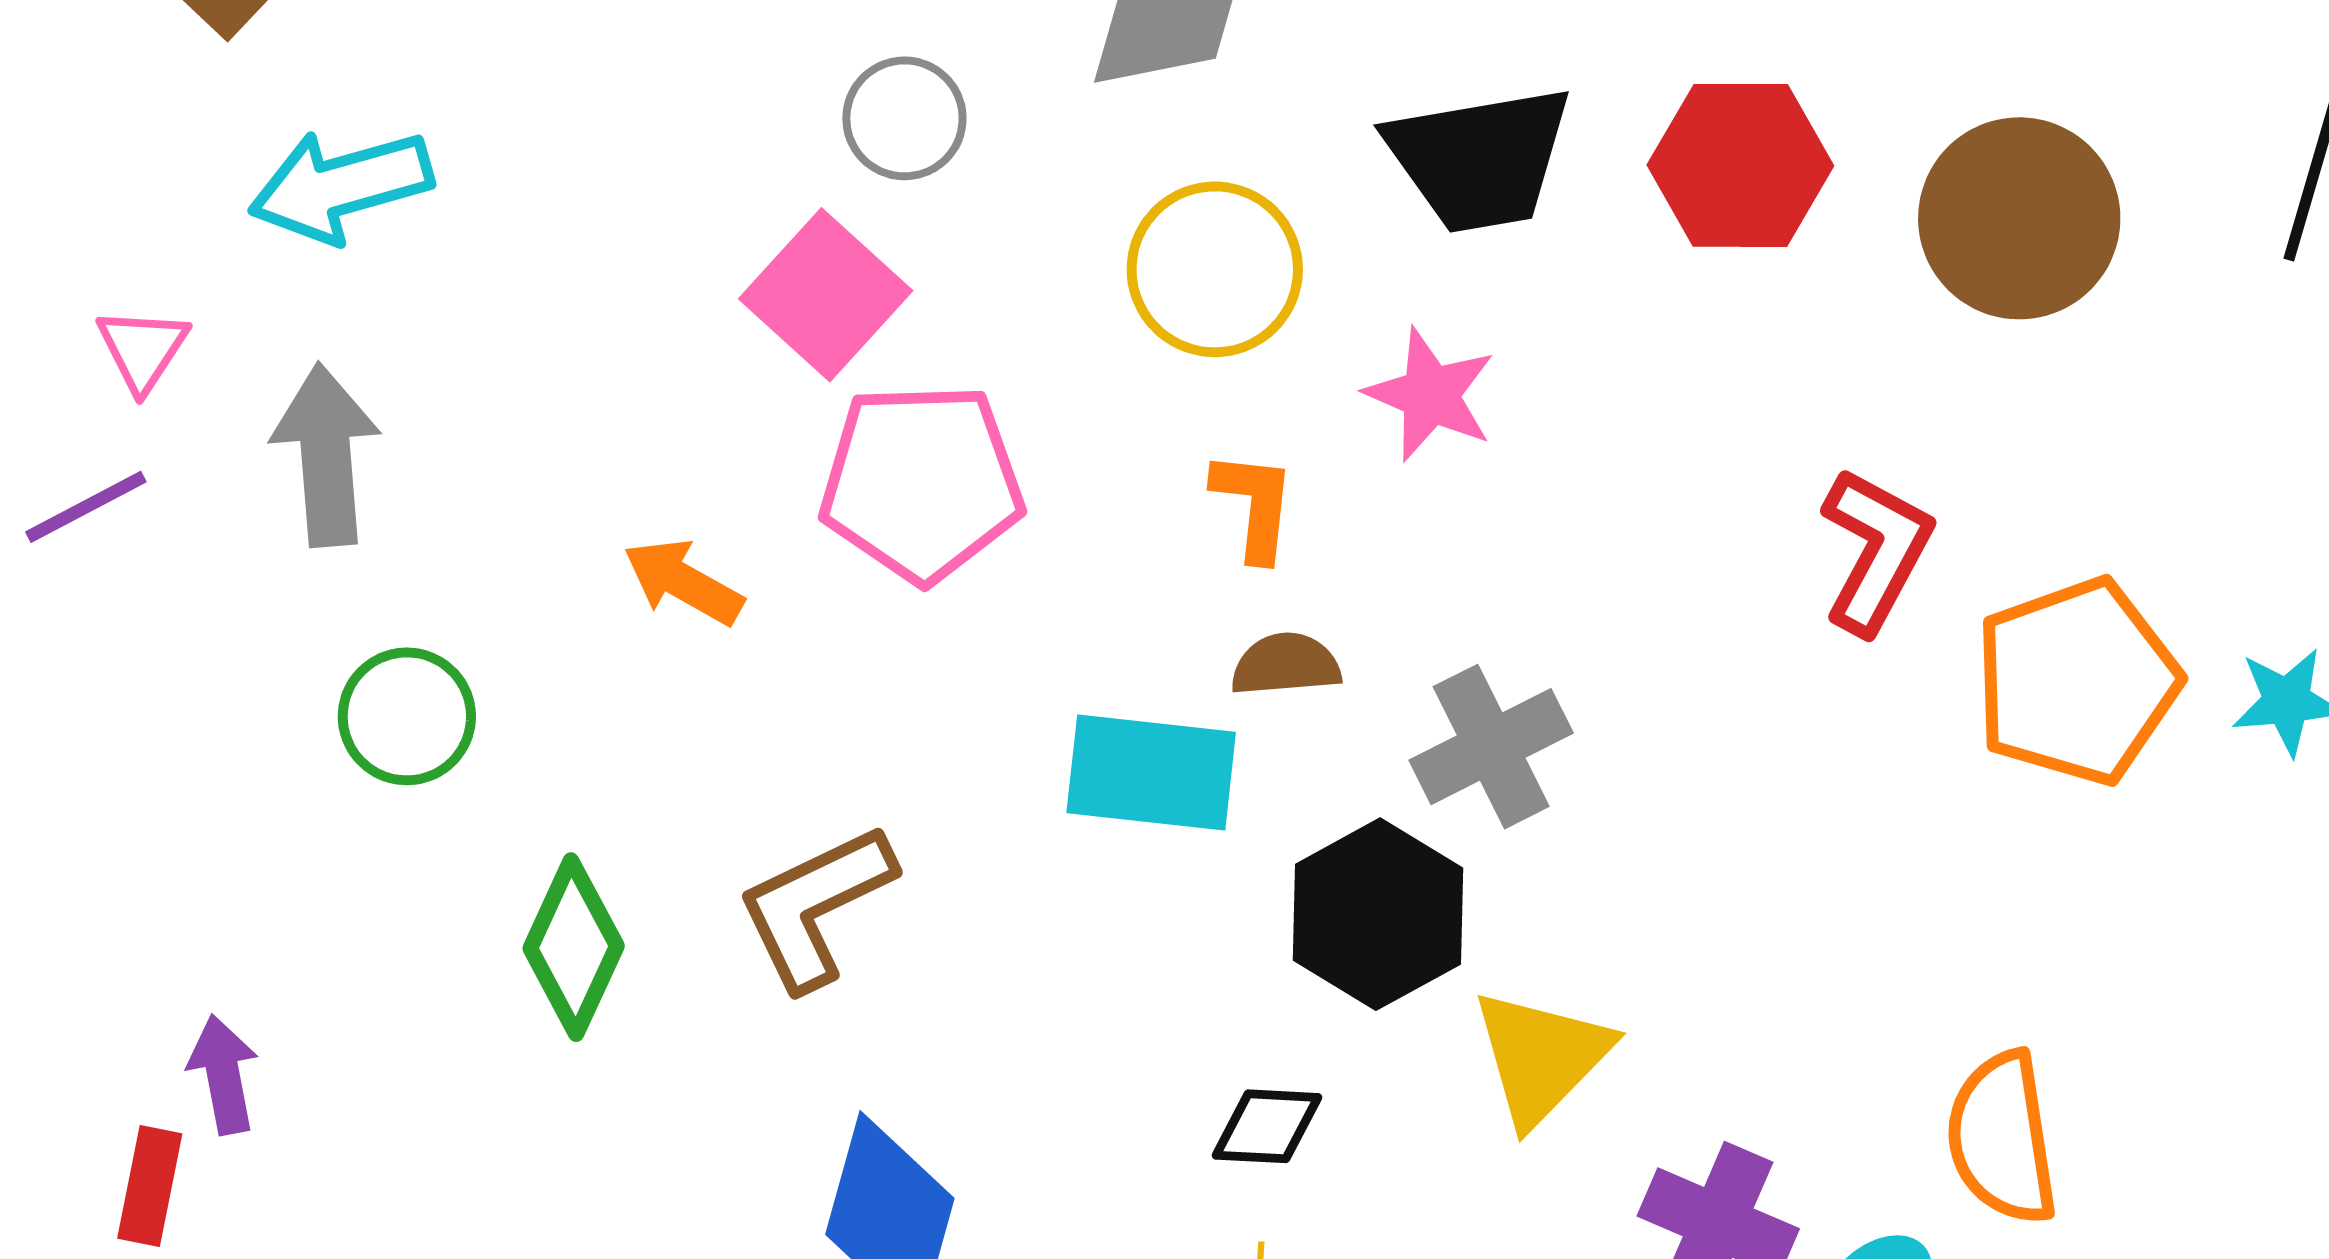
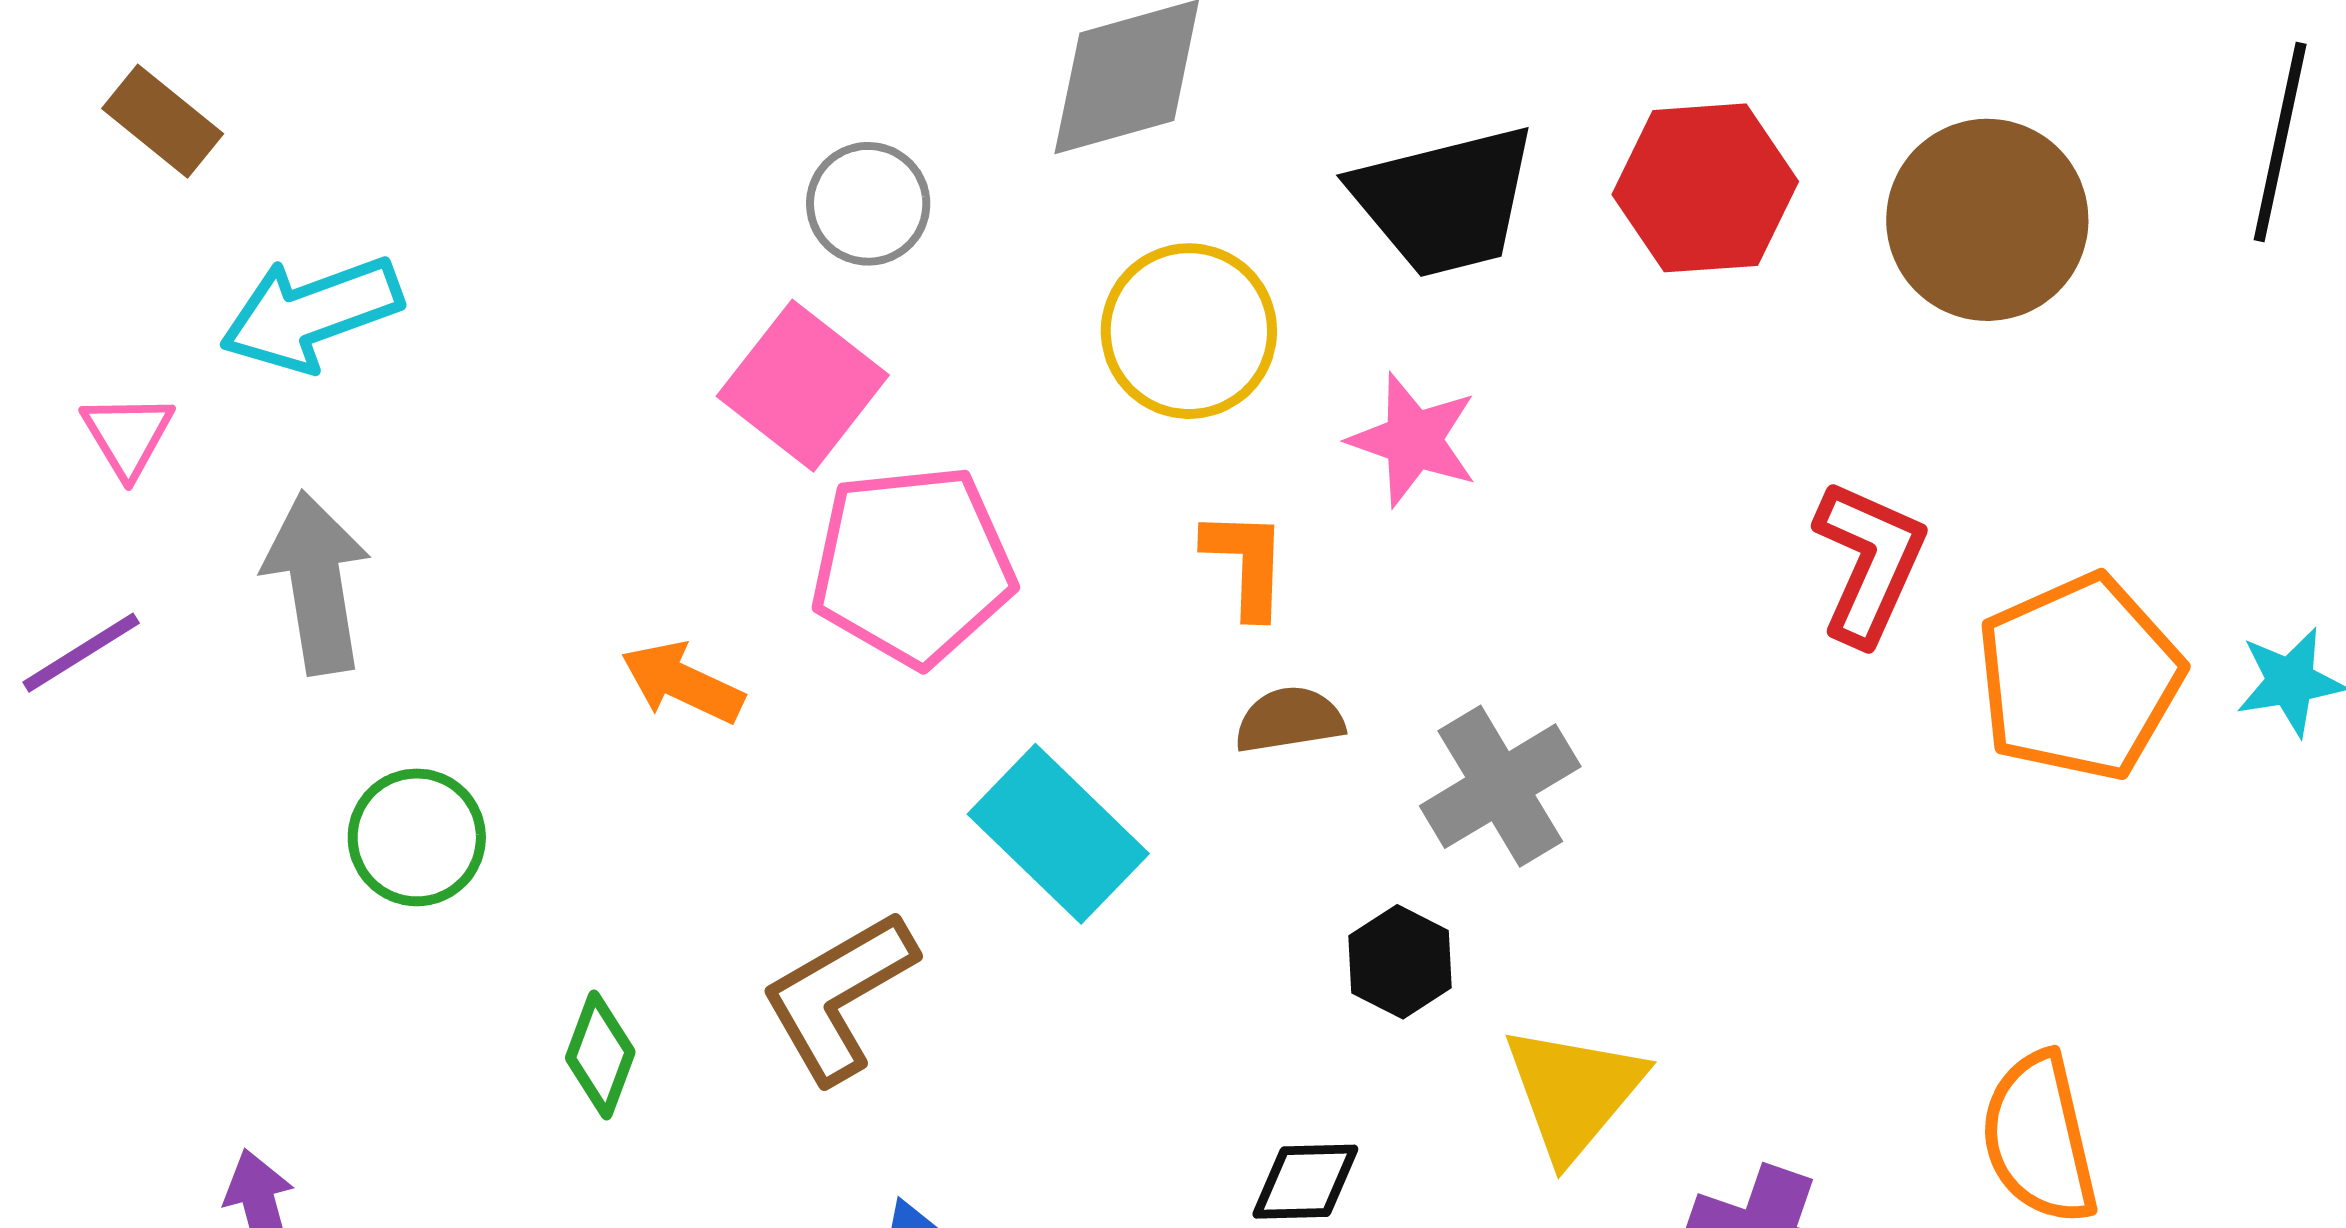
pink triangle: (143, 349) -> (128, 435), moved
cyan rectangle: (1151, 772) -> (1058, 834), moved, turned 42
black hexagon: (1378, 914) -> (1400, 962), size x0.6
green diamond: (574, 947) -> (600, 1055), size x0.7

